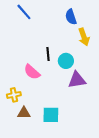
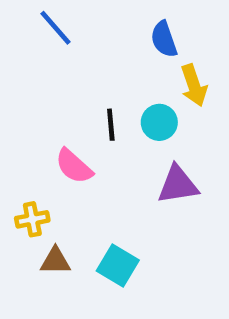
cyan circle: (66, 61) -> (159, 122), moved
cyan square: (51, 115) -> (118, 265), turned 30

